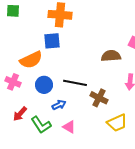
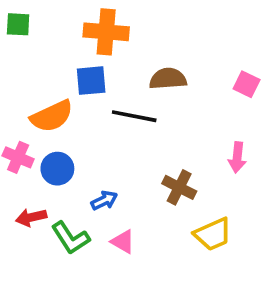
brown semicircle: (111, 56) -> (168, 79), moved
black line: (75, 83) -> (134, 116), moved
blue circle: (44, 85) -> (57, 169), moved
red arrow: (20, 114) -> (31, 217), turned 35

